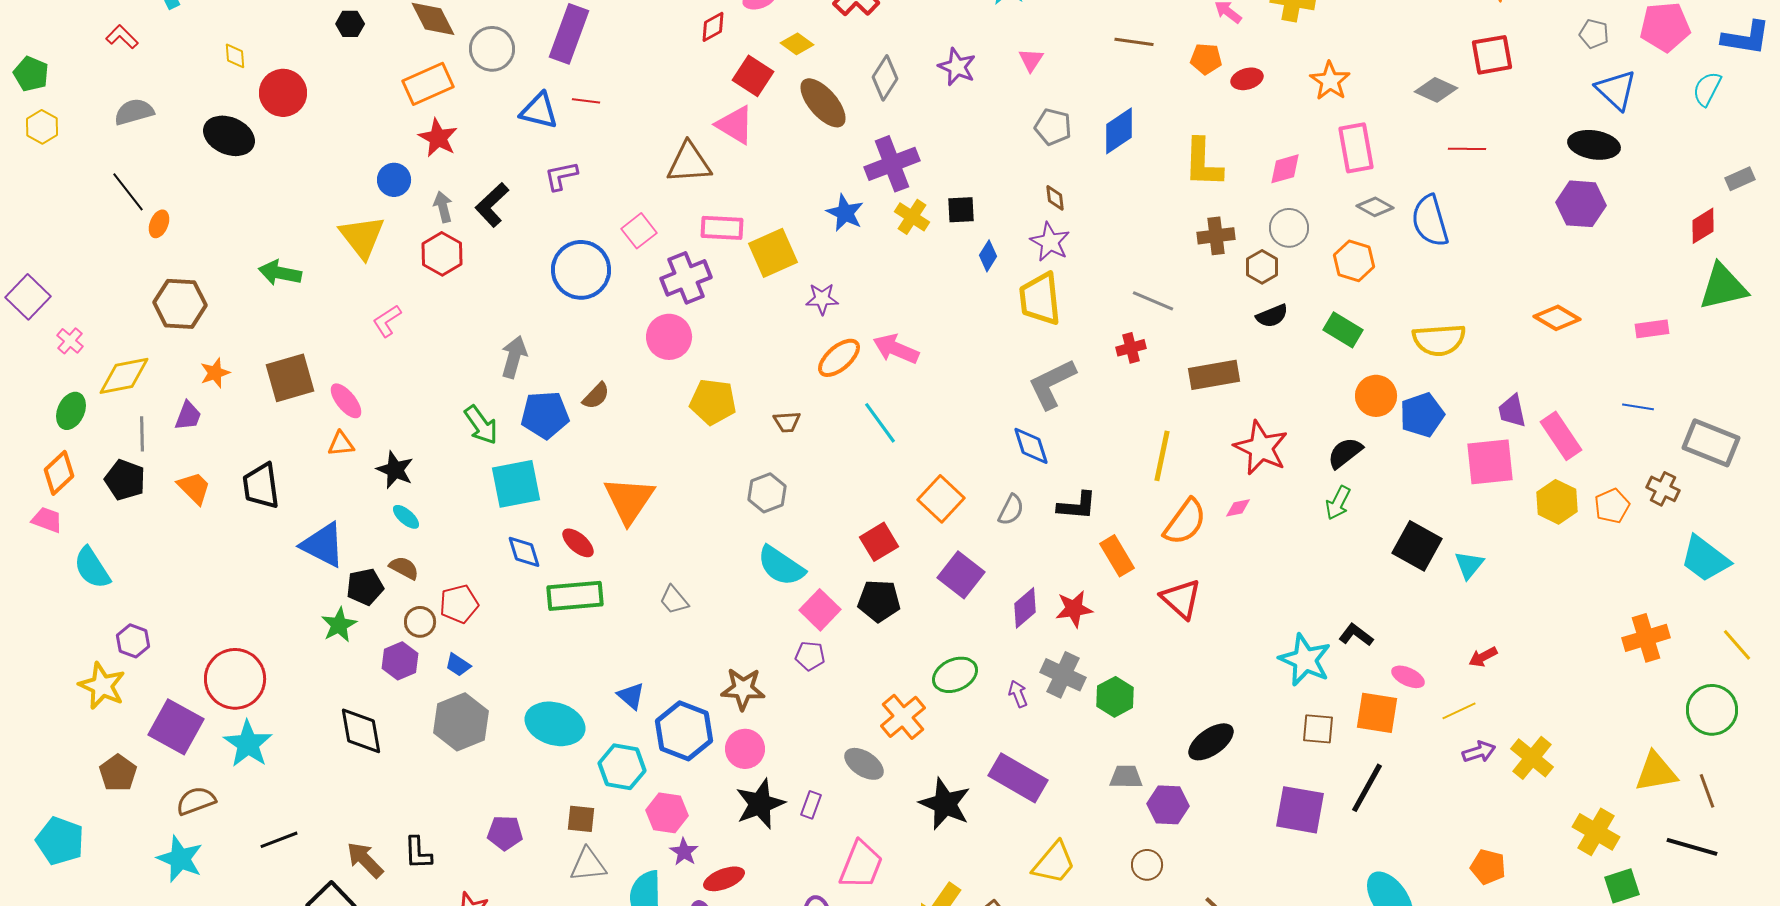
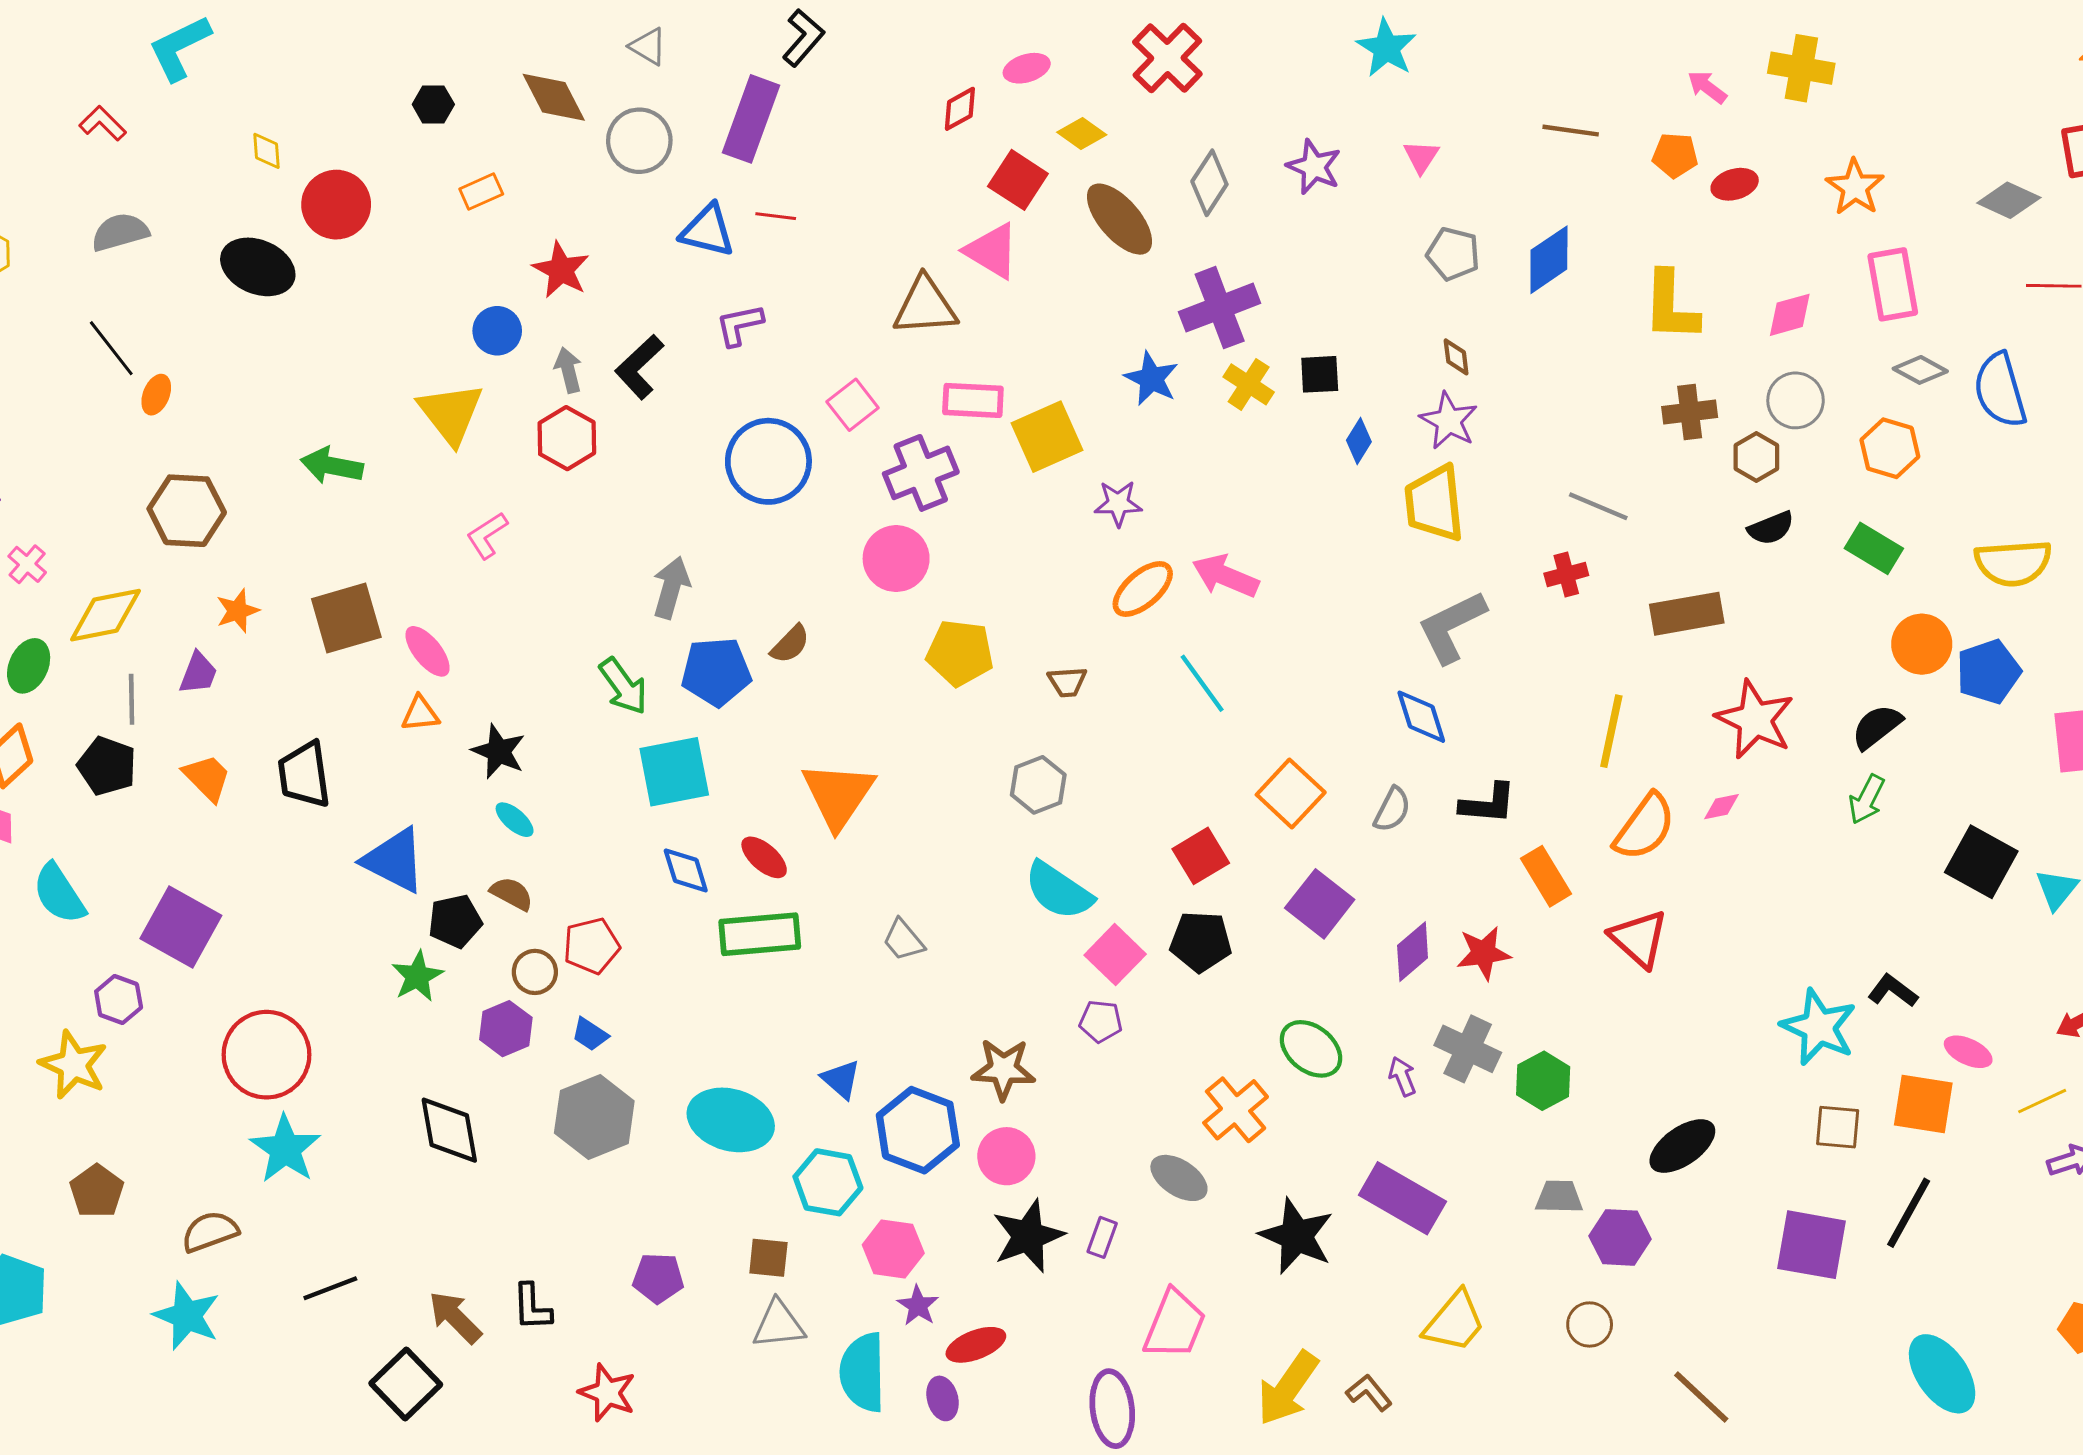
orange rectangle: (428, 84) -> (481, 191), moved, size x0.6
green ellipse: (955, 675) -> (1311, 1049), turned 63
purple square: (176, 727) -> (181, 927), moved

